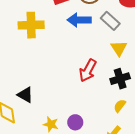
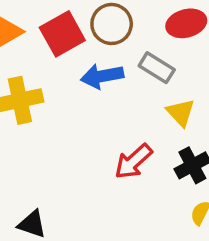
red arrow: (88, 70) -> (133, 161), turned 30

